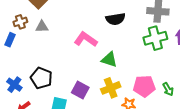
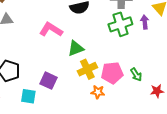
green triangle: (109, 60) -> (76, 48), turned -36
yellow cross: (111, 88) -> (87, 69), moved

